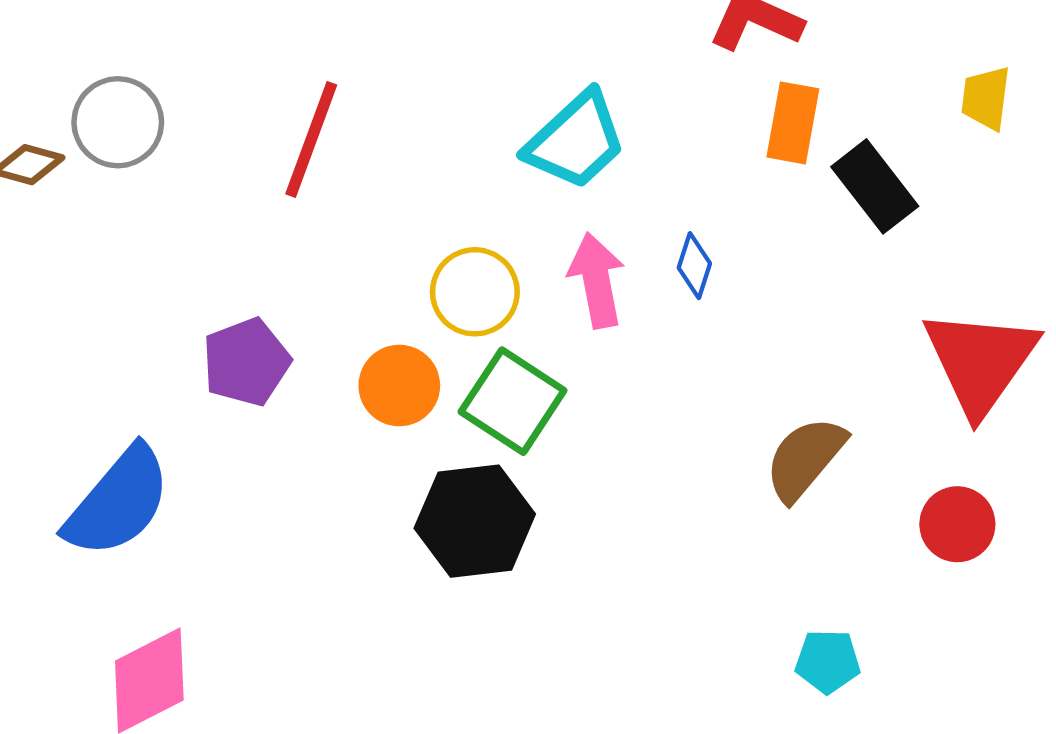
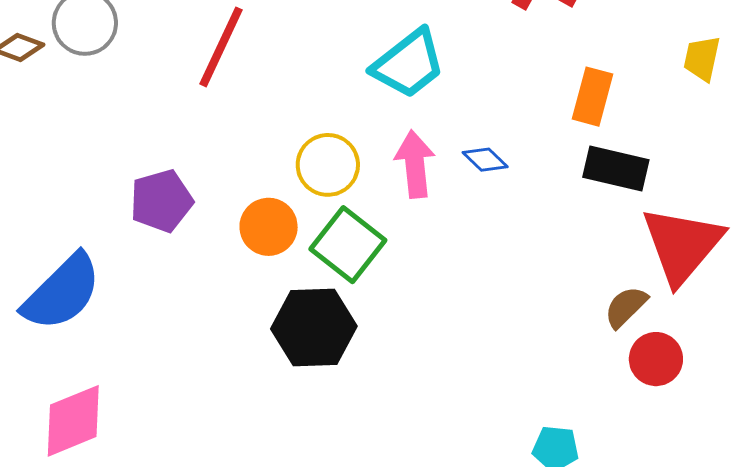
orange rectangle: (793, 123) -> (593, 97), moved
black rectangle: (875, 186) -> (616, 168), moved, turned -44
blue diamond: (694, 266) -> (485, 160), turned -69
brown semicircle: (805, 459) -> (626, 307), moved, size x0.7

